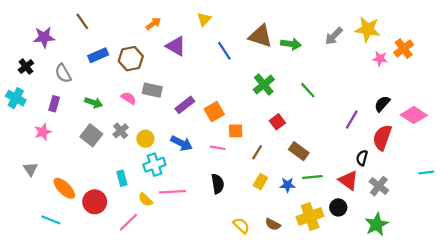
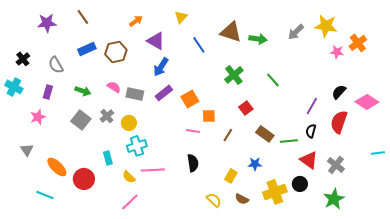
brown line: (82, 21) -> (83, 17), moved
purple star: (44, 37) -> (47, 23), moved
gray rectangle: (152, 90) -> (135, 94), moved
blue arrow: (182, 143) -> (161, 67), moved, turned 96
black semicircle: (362, 158) -> (311, 131), moved
green line: (312, 177) -> (289, 141), moved
yellow rectangle: (260, 182) -> (231, 176), moved
pink line: (129, 222) -> (130, 202), moved

